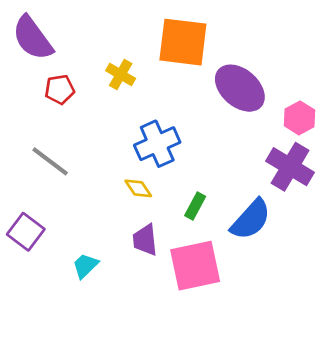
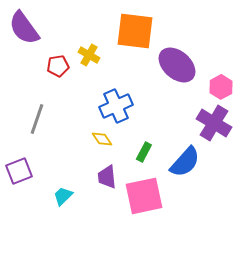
red pentagon: (60, 89) -> (58, 66), moved
gray line: (50, 161) -> (37, 119), turned 72
purple square: (26, 232) -> (19, 171), turned 32

